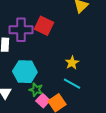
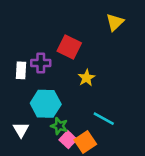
purple cross: (21, 30) -> (41, 63), moved, size x0.7
yellow star: (72, 63) -> (86, 78), moved

